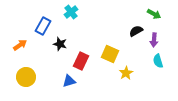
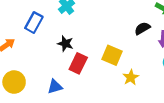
black star: (60, 44) -> (65, 44), moved
blue triangle: (69, 81) -> (55, 87), moved

